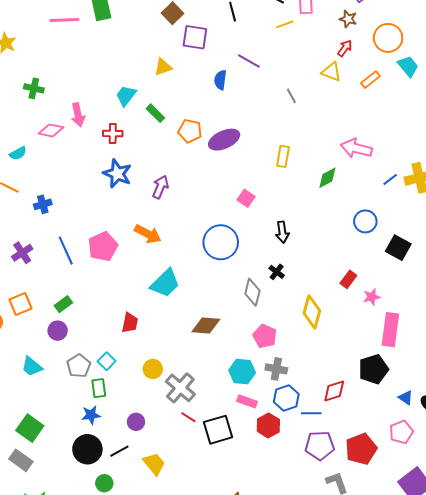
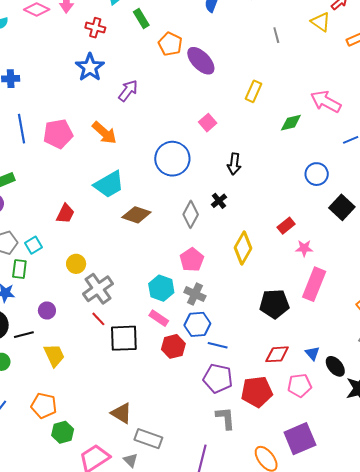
purple ellipse: (224, 140) -> (201, 61), turned 56
brown diamond: (206, 325) -> (136, 215), moved
black pentagon: (373, 369) -> (274, 304), moved
red diamond: (334, 391) -> (277, 354), moved

